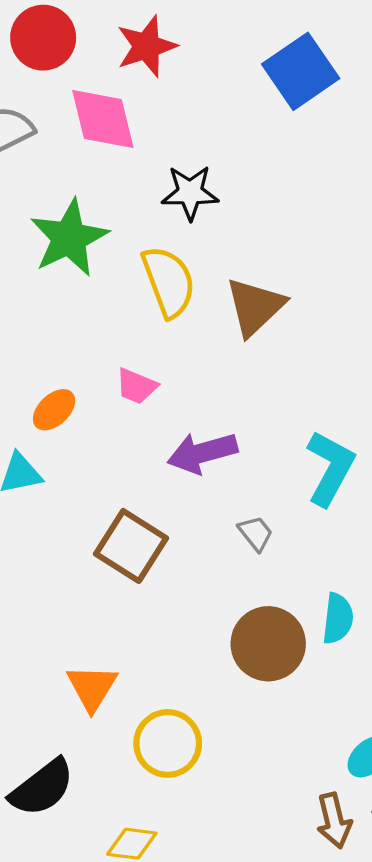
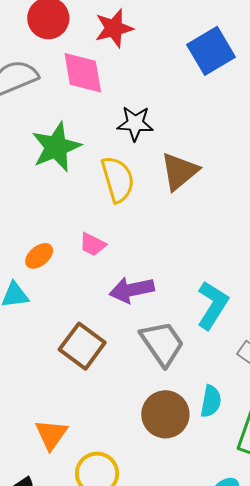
brown triangle: (255, 307) -> (179, 171), moved
gray trapezoid: (256, 533) -> (162, 343), size x2.0

